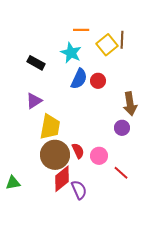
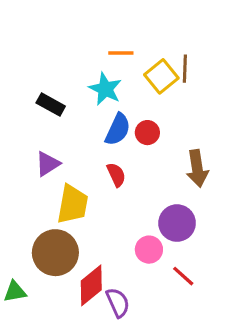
purple circle: (122, 128) -> (177, 223), moved, size x1.5
red semicircle: (78, 151) -> (116, 175), moved
brown circle: (55, 155) -> (55, 253), moved

